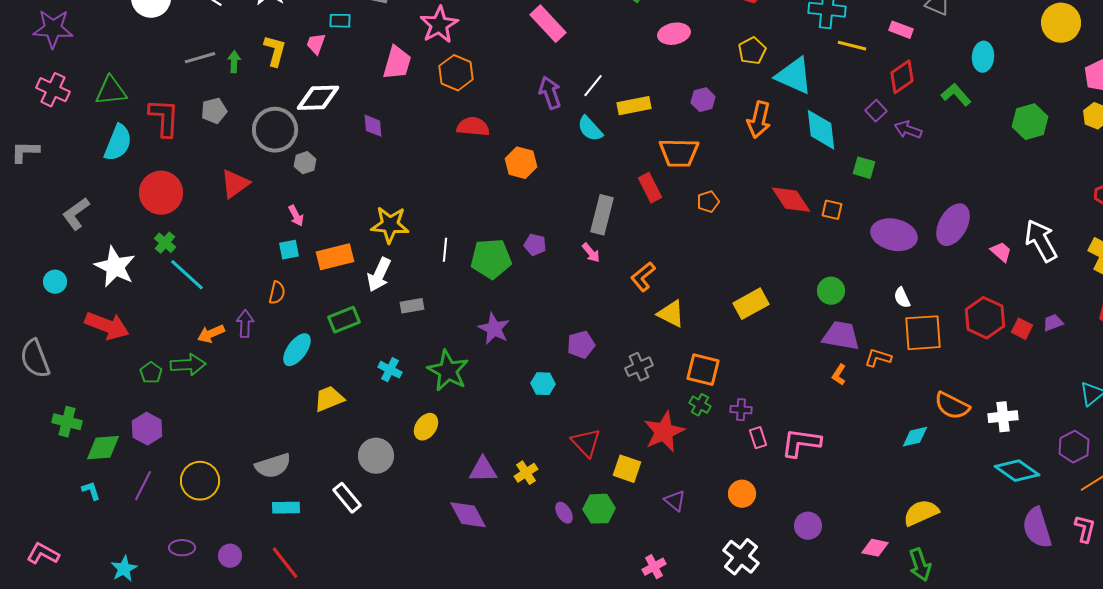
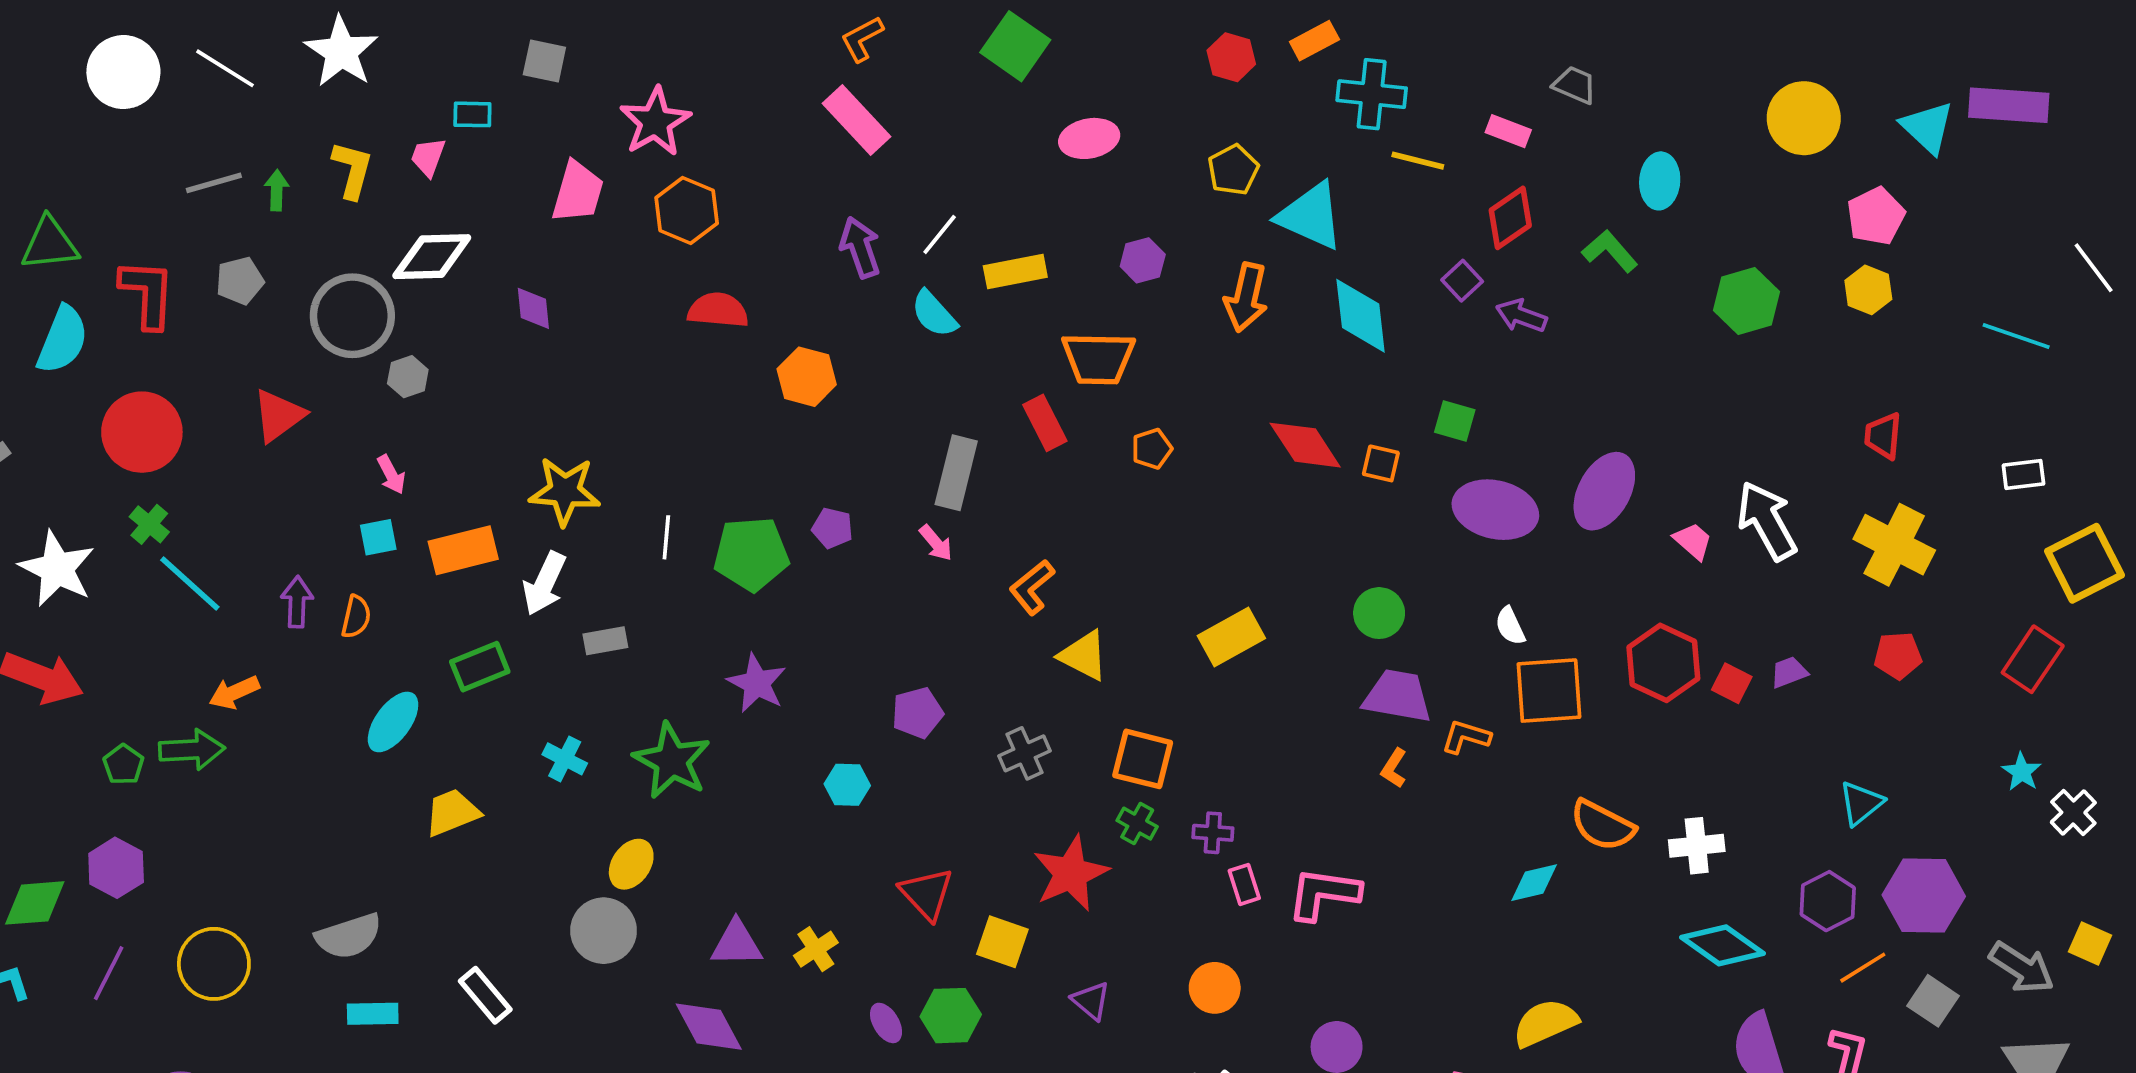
green square: (864, 168) -> (1455, 421), moved
purple arrow: (245, 324) -> (297, 602), moved
gray circle: (376, 456) -> (604, 931), moved

